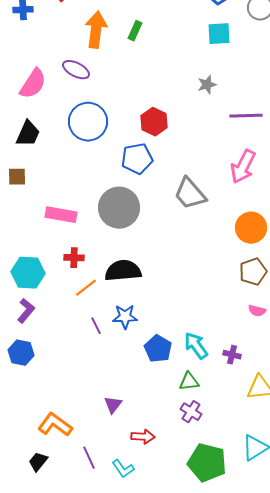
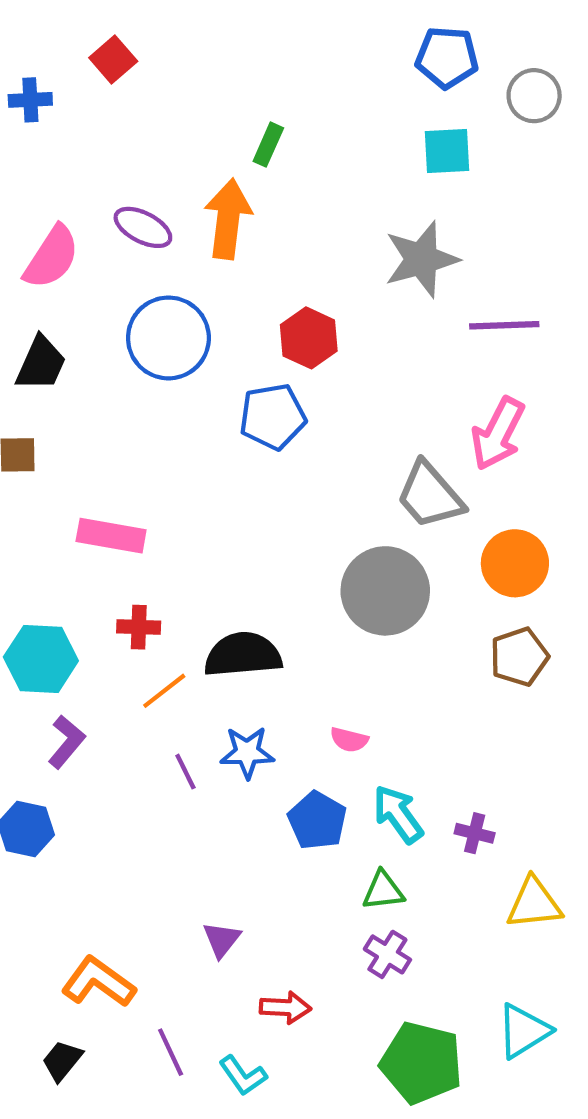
orange arrow: (96, 30) -> (228, 219), moved
gray star: (207, 85) -> (421, 259), size x1.8
gray trapezoid: (190, 194) -> (430, 495), moved
gray circle: (119, 208) -> (385, 591), moved
purple L-shape: (26, 311) -> (66, 742), moved
pink semicircle: (257, 311) -> (349, 740), moved

